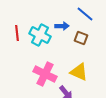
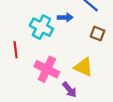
red line: (17, 33) -> (16, 50), moved
brown square: (81, 38) -> (98, 34), moved

